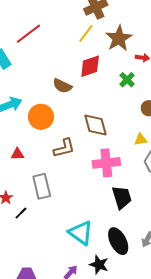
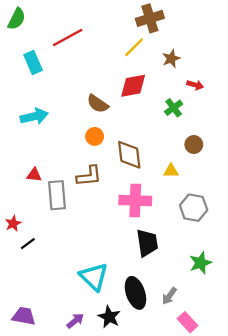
brown star: (119, 38) -> (171, 59), size x0.6
orange circle: (41, 117) -> (95, 136), moved, size x0.6
yellow triangle: (141, 139) -> (171, 171), moved
gray rectangle: (42, 186) -> (57, 195), moved

